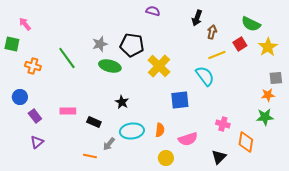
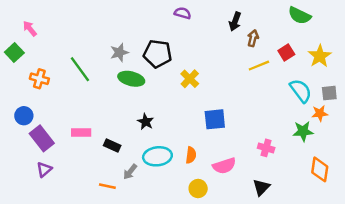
green semicircle: (251, 24) -> (299, 16), moved
green square: (12, 44) -> (14, 52), turned 35
yellow cross: (159, 66) -> (190, 79), size x0.7
cyan semicircle: (205, 76) -> (301, 91), moved
purple rectangle: (35, 116) -> (42, 138), size x1.5
green star: (265, 117) -> (303, 131), moved
orange diamond: (246, 142) -> (320, 169), moved

